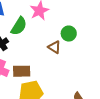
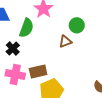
brown triangle: (54, 47) -> (65, 41), turned -40

